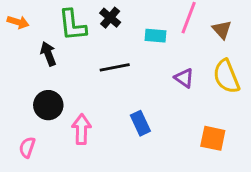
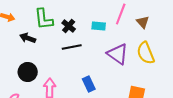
black cross: (110, 18) -> (69, 26), moved
black arrow: (48, 54) -> (28, 38), turned -49
purple triangle: (184, 78) -> (118, 54), size x1.6

